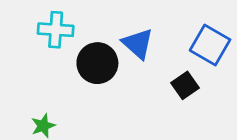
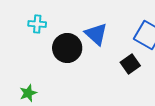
cyan cross: (56, 30) -> (37, 24), size x0.7

